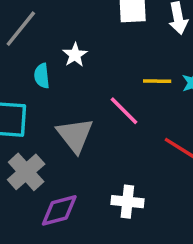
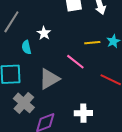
gray triangle: (75, 135) -> (49, 79), turned 45

